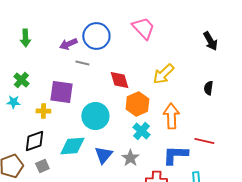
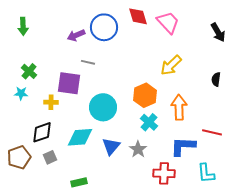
pink trapezoid: (143, 28) -> (168, 22), moved
green arrow: (25, 38) -> (23, 26), moved
gray line: (82, 63) -> (88, 62), moved
red diamond: (119, 80) -> (138, 16), moved

